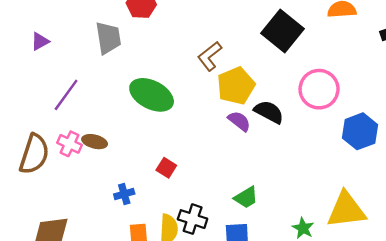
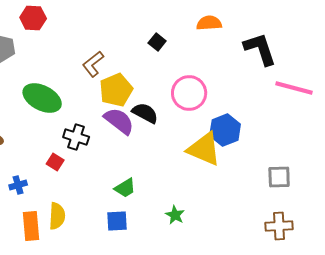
black square: (283, 31) -> (157, 42), size x0.5
purple semicircle: (239, 121) -> (119, 121), size x1.5
yellow triangle: (346, 210) -> (204, 149), moved, turned 30
black cross: (193, 219) -> (76, 137), moved

